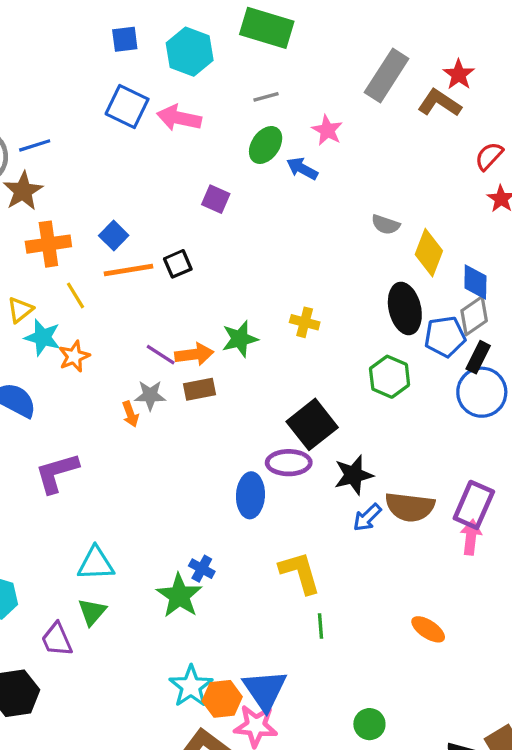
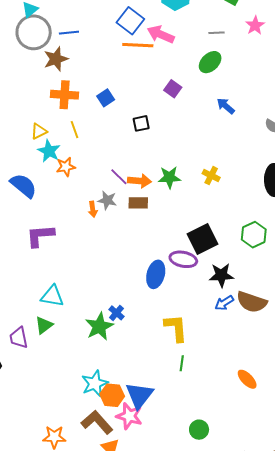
pink star: (327, 130) -> (255, 25), moved
blue arrow: (302, 169) -> (226, 106), moved
orange line: (128, 270) -> (138, 45), moved
green hexagon: (390, 377) -> (254, 235), moved

